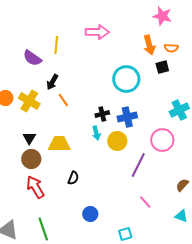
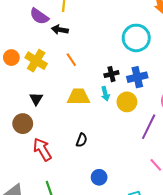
black arrow: (52, 82) -> (60, 30), moved, turned 70
yellow trapezoid: (59, 144) -> (78, 97), moved
brown circle: (31, 159) -> (23, 124), moved

